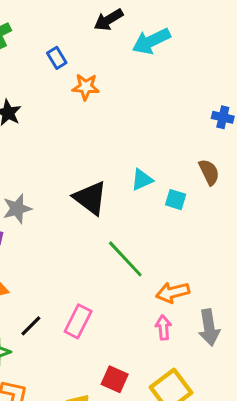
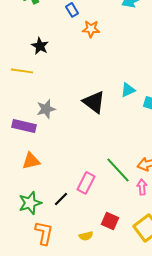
green line: (125, 259) -> (118, 170), moved
black line: (31, 326) -> (61, 199), moved

